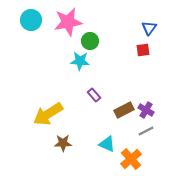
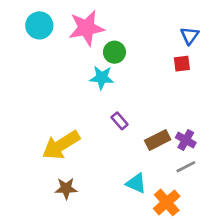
brown star: (63, 143) -> (66, 188), moved

